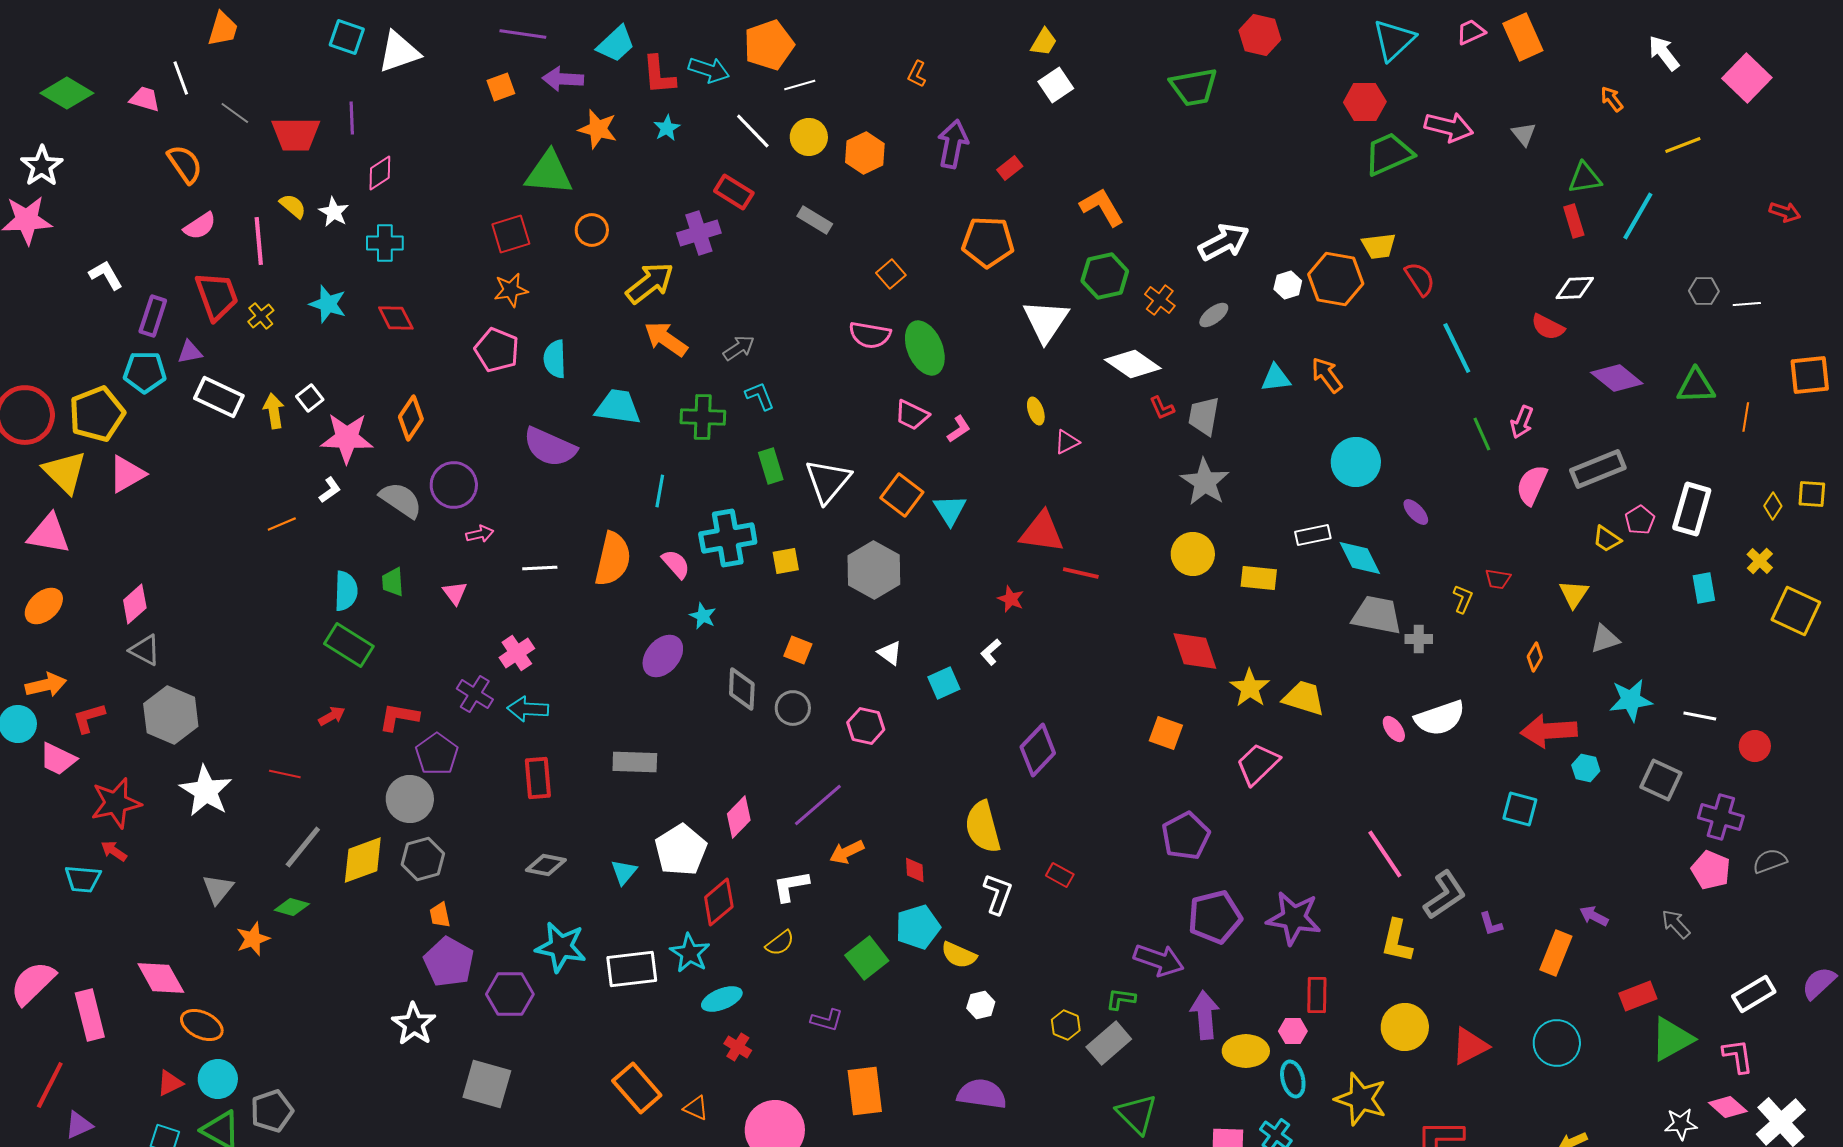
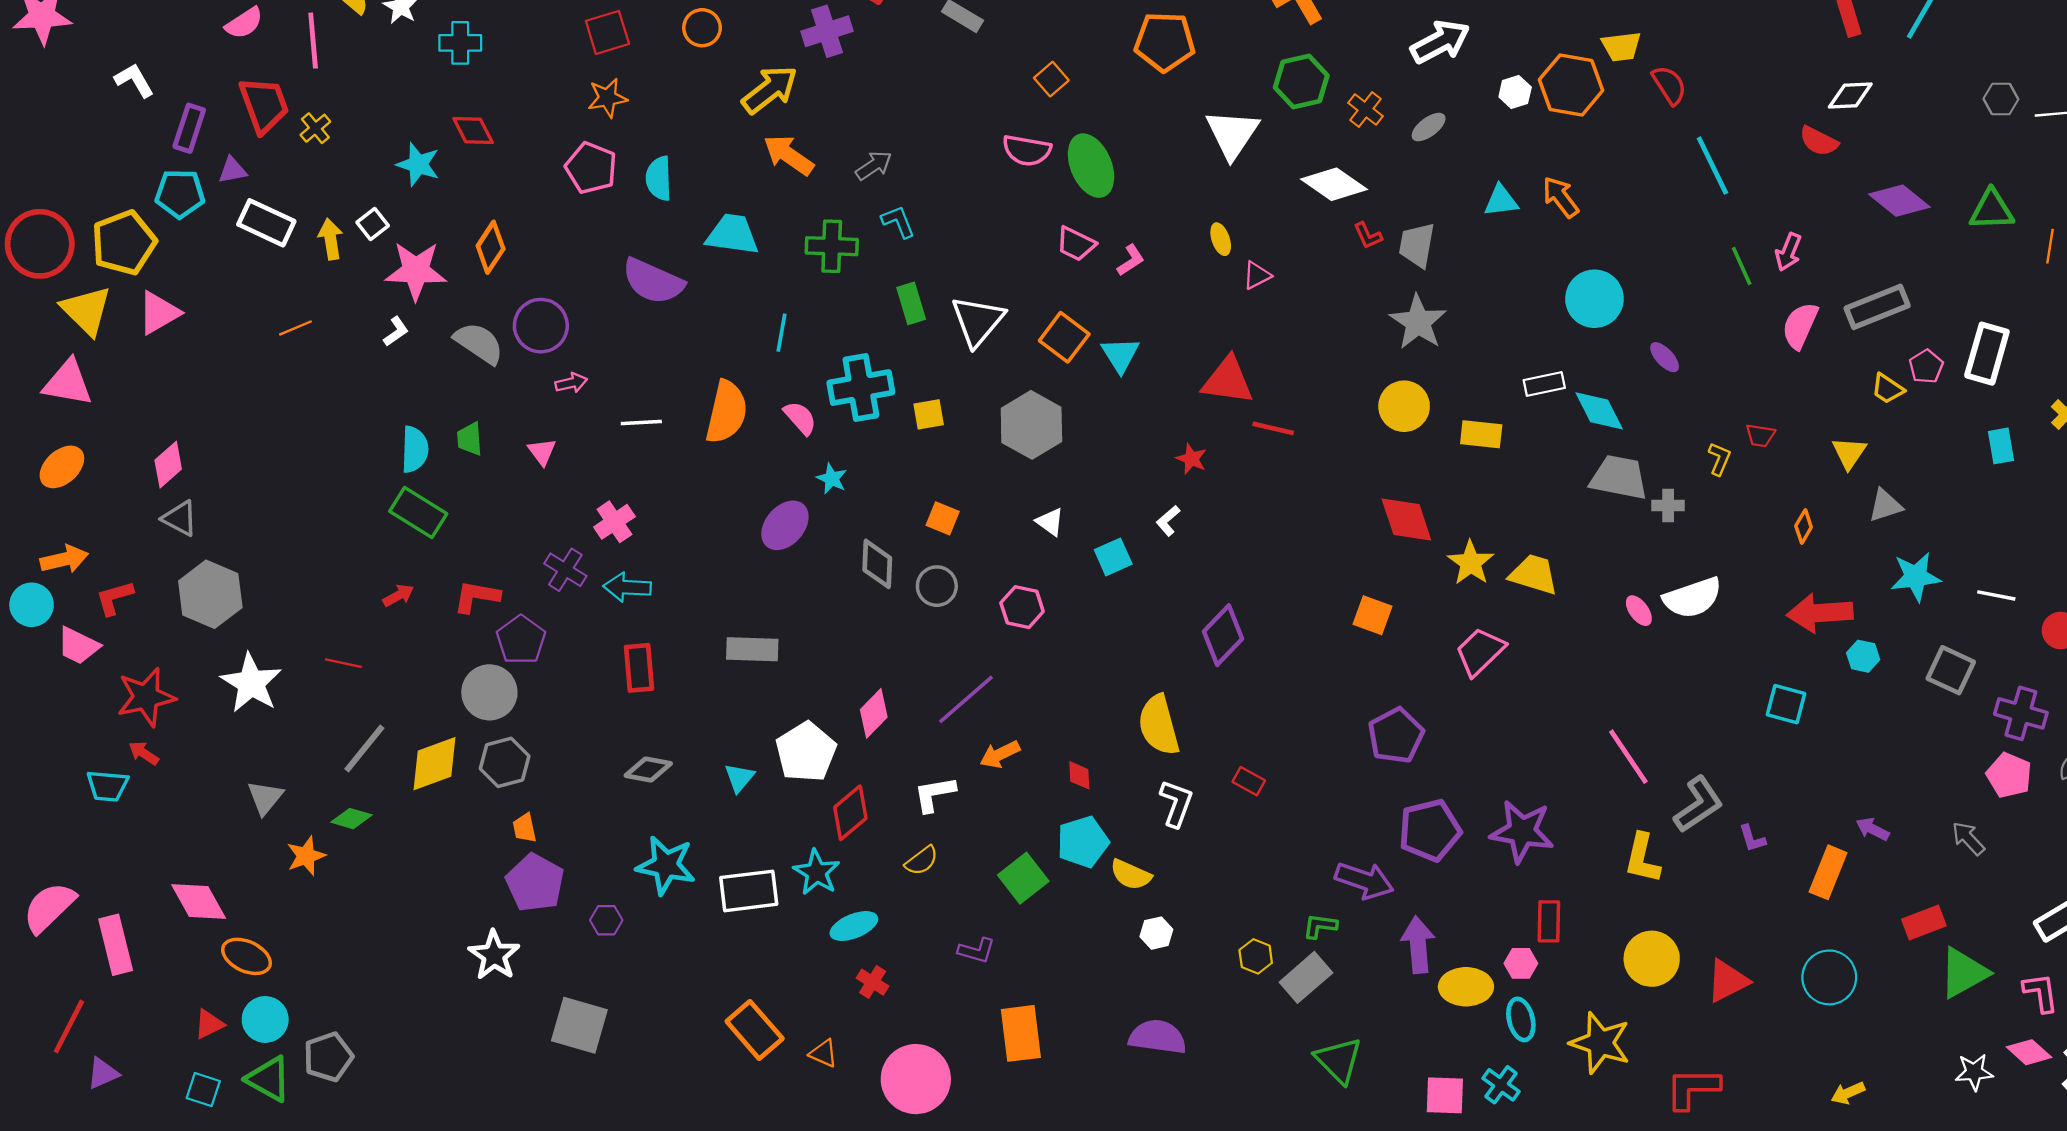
cyan star: (328, 304) -> (418, 164), moved
orange line: (282, 524) -> (296, 328), moved
purple hexagon: (510, 994) -> (606, 920), size x0.6

